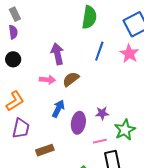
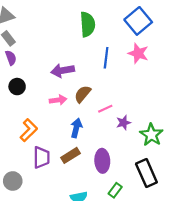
purple arrow: (57, 54) -> (63, 70), turned -75
purple ellipse: (78, 123) -> (102, 161), moved
pink line: (100, 141) -> (105, 109), moved
brown rectangle: (45, 150) -> (71, 155), moved

